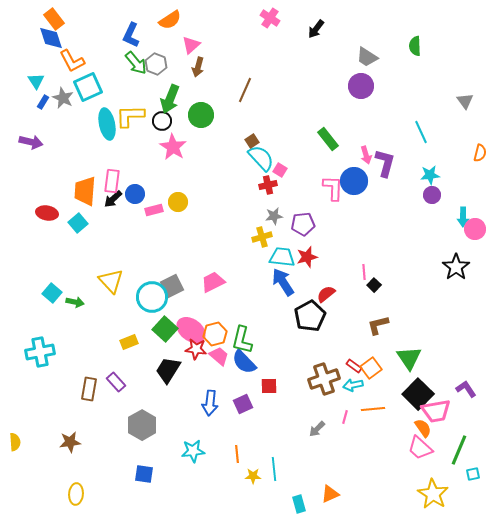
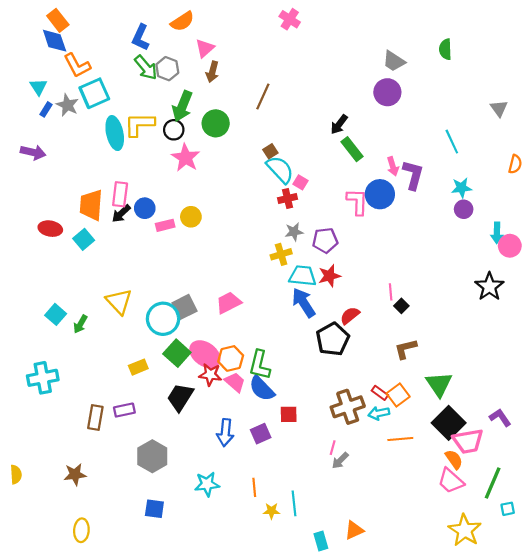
black arrow: (316, 29) -> (339, 124), moved
green arrow: (75, 302) -> (80, 324), turned 108
purple rectangle: (116, 382) -> (124, 410), turned -60
pink line: (345, 417) -> (333, 448), moved

